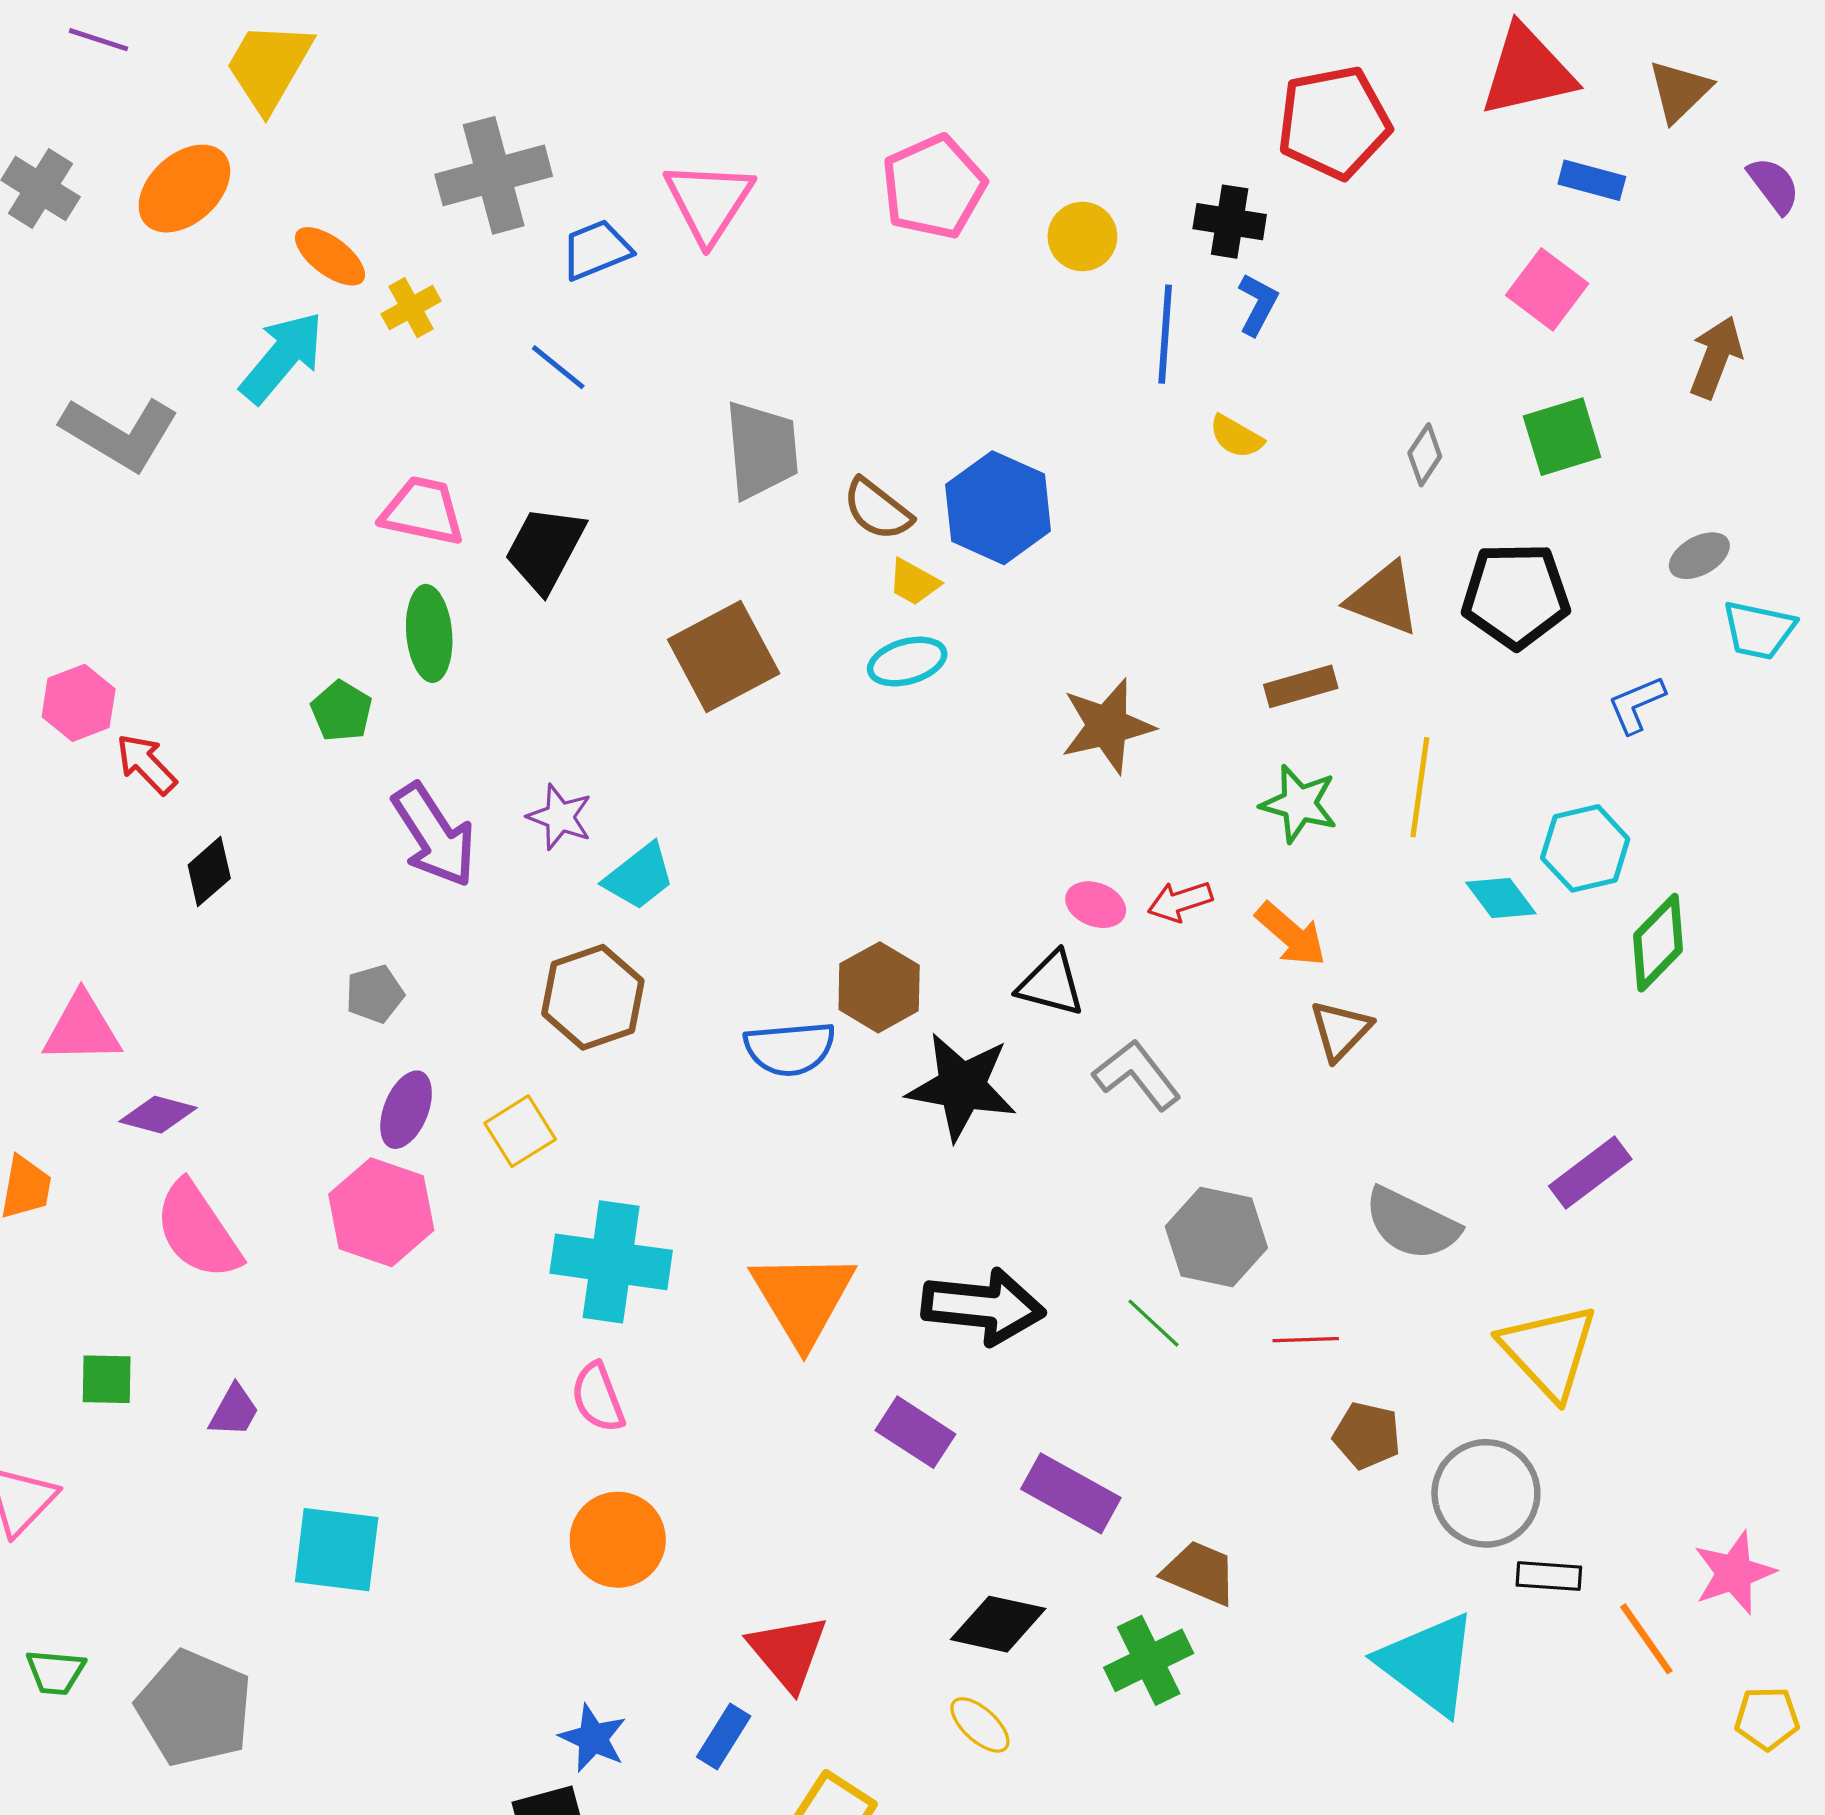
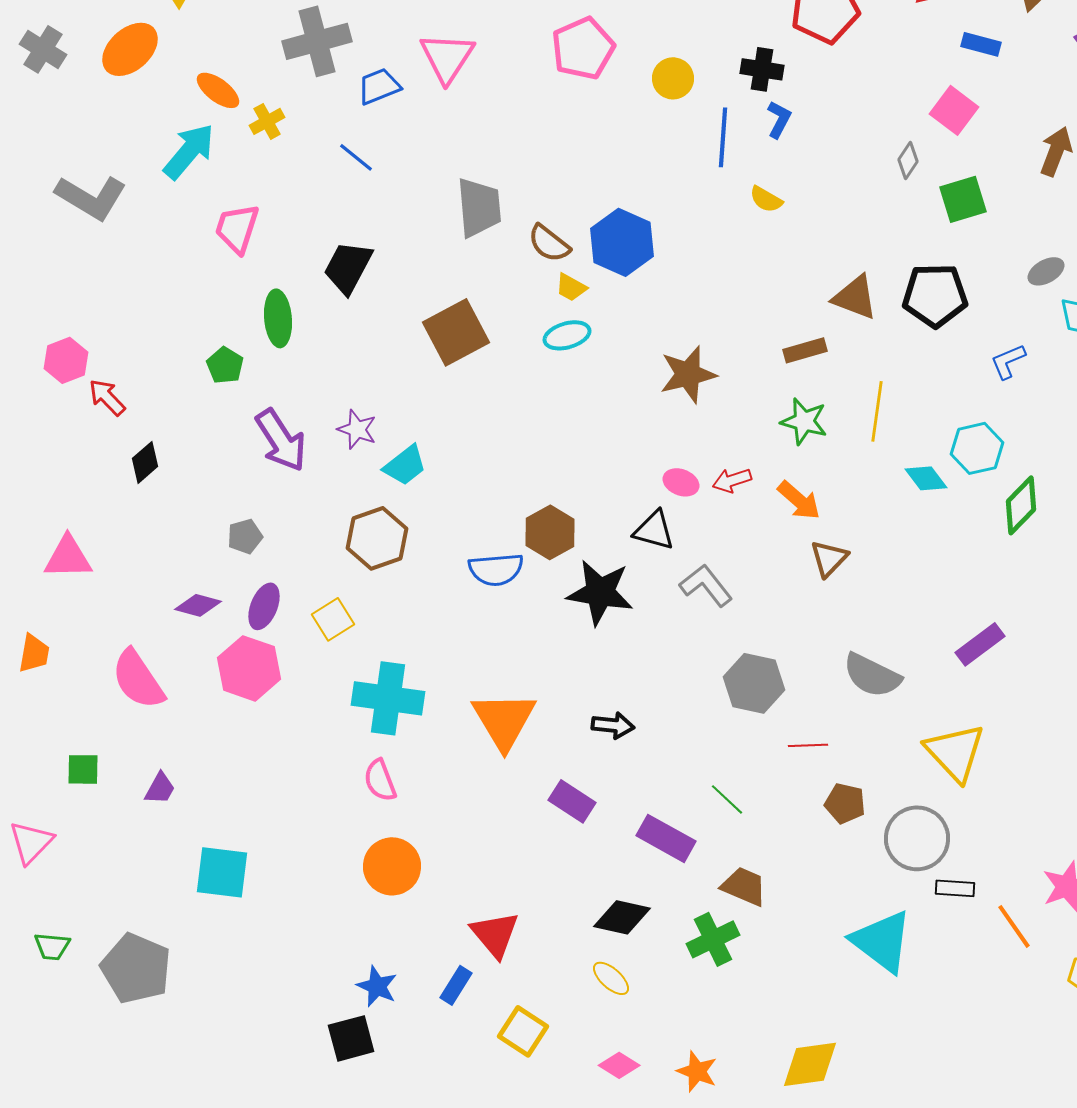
gray diamond: (1425, 455) -> (908, 160), moved
pink trapezoid: (423, 511) -> (237, 228), moved, turned -84
purple diamond: (158, 1115) -> (198, 605), moved
black arrow: (983, 1306) -> (613, 725), size x0.6
green line: (1154, 1323) -> (727, 799), moved

